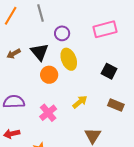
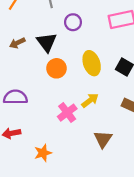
yellow ellipse: (69, 59) -> (92, 63), moved
pink cross: (48, 113) -> (67, 113), moved

